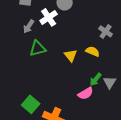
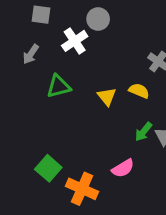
gray arrow: (29, 26) -> (31, 54), moved
pink semicircle: (86, 93) -> (123, 168), moved

